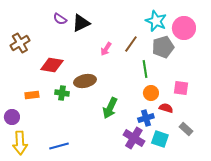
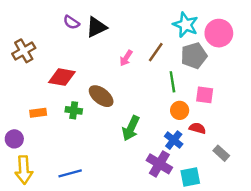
brown ellipse: (85, 81) -> (101, 96), turned 50
pink square: (181, 88) -> (205, 95), moved
blue cross: (146, 118) -> (174, 140), turned -35
cyan square: (160, 139) -> (190, 177), moved, turned -30

